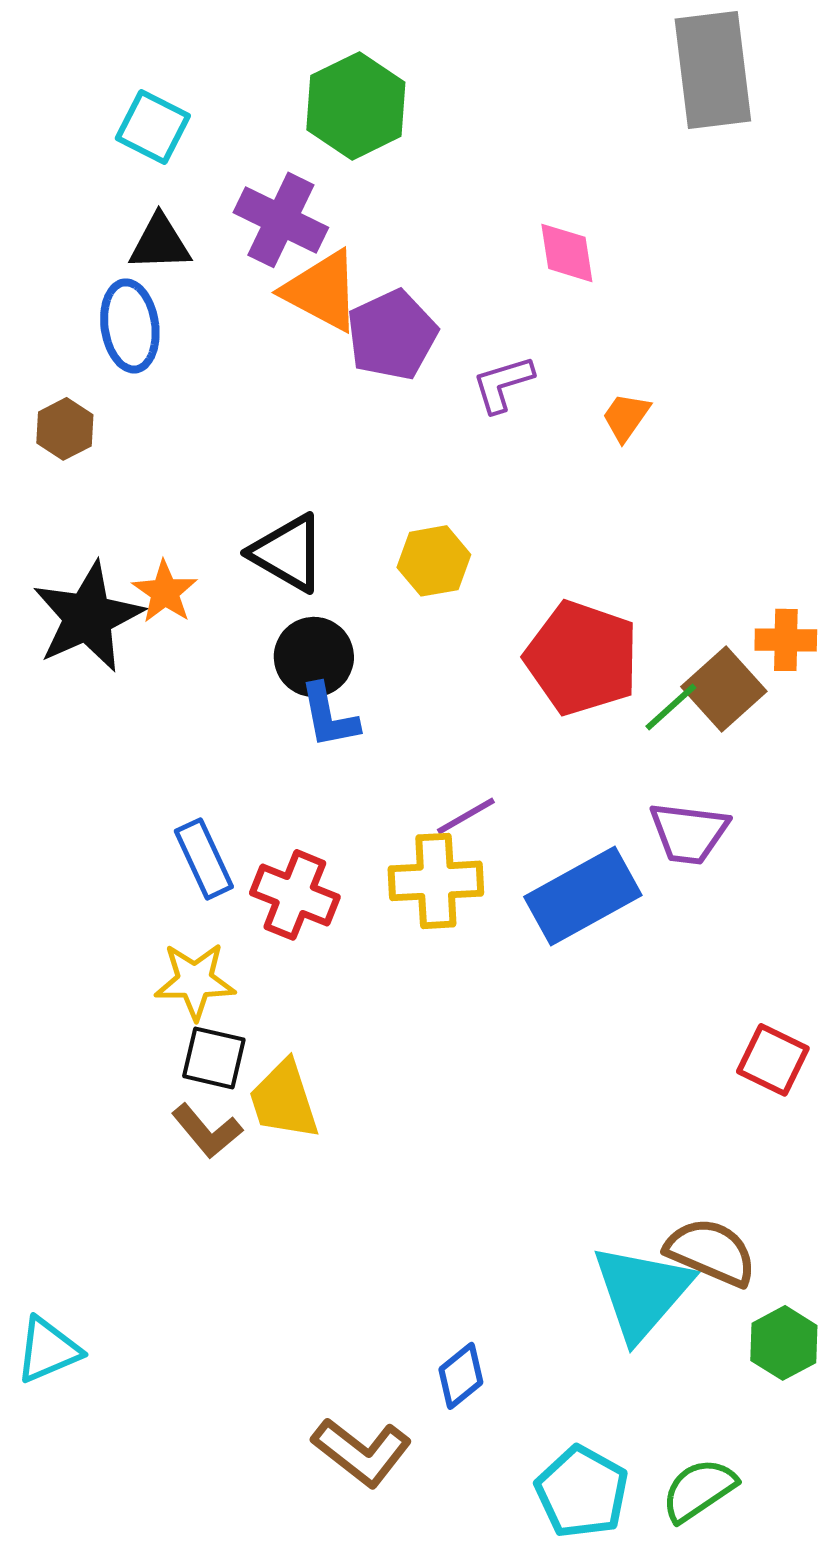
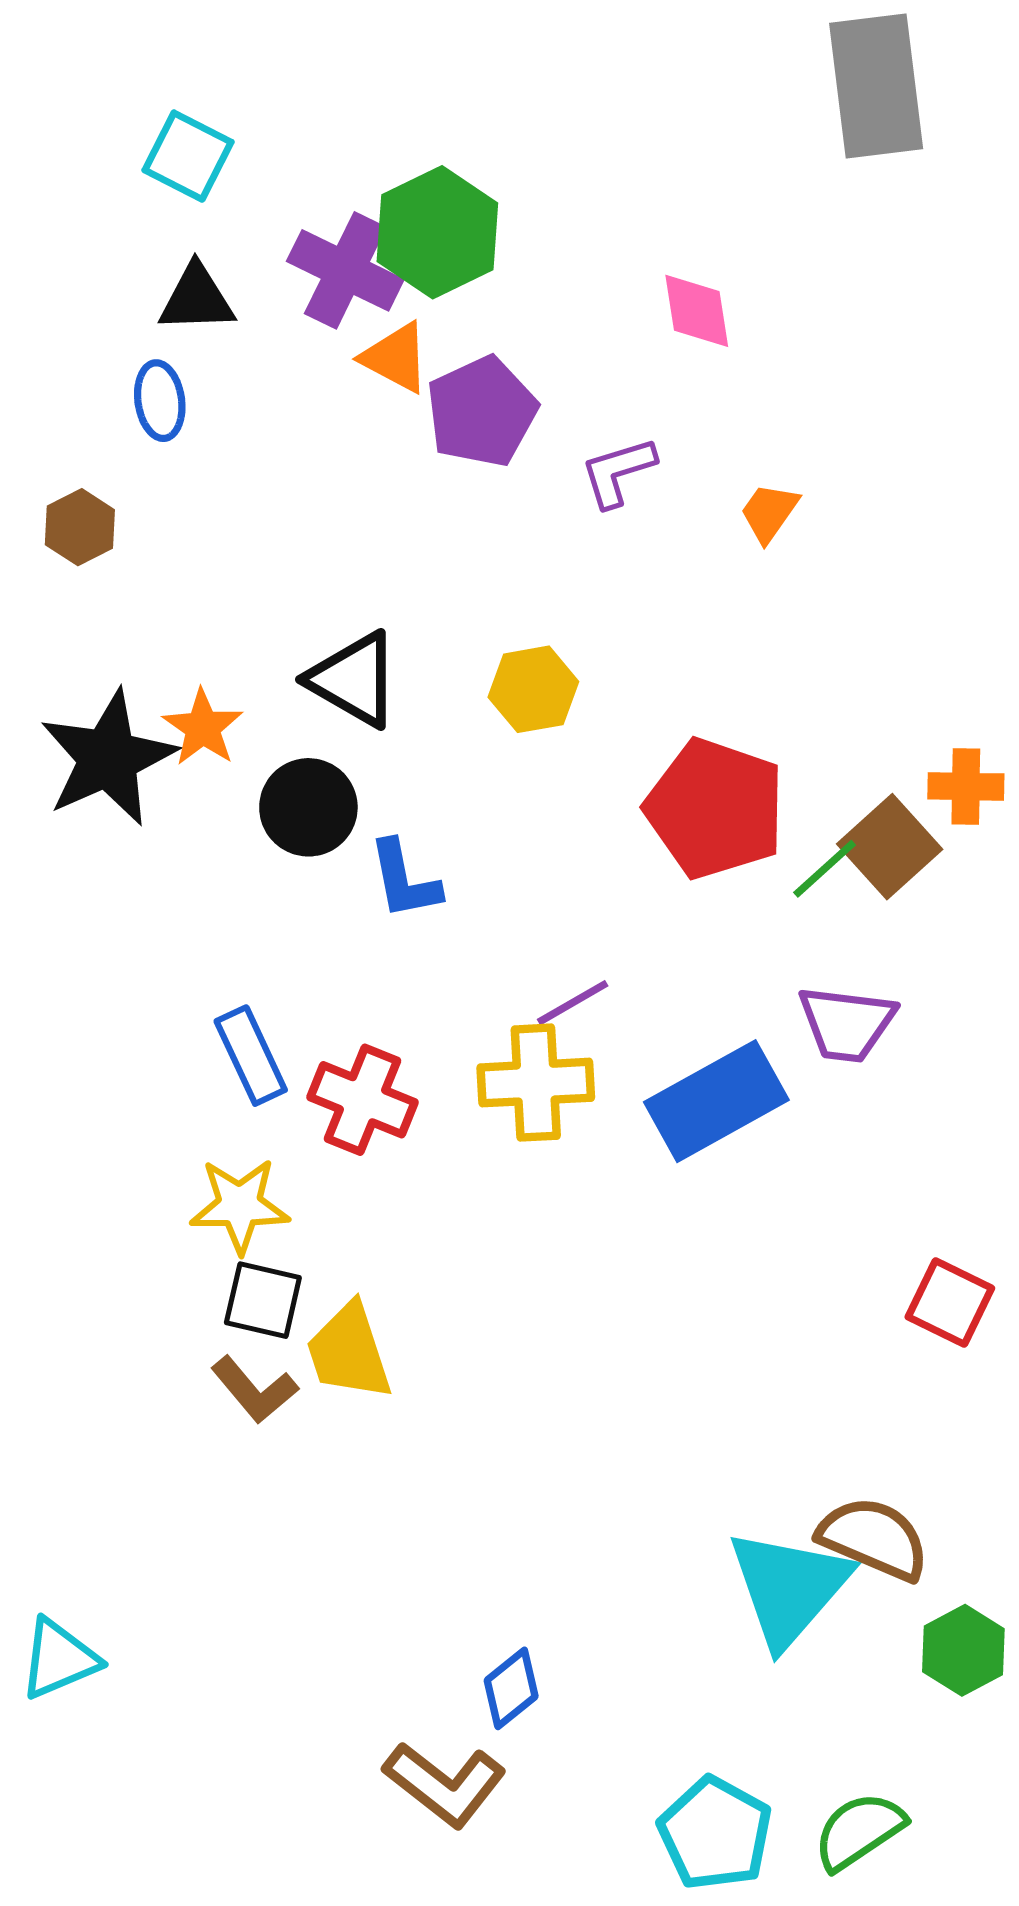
green hexagon: (356, 106) -> (437, 232), moved
orange triangle: (322, 291) -> (396, 358), size x0.7
blue ellipse: (130, 326) -> (160, 401), size x0.7
black circle: (314, 657) -> (308, 807), moved
blue diamond: (461, 1376) -> (511, 1688), moved

